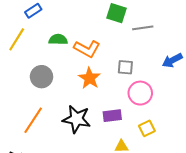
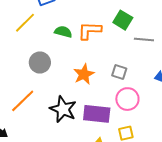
orange L-shape: (87, 49) -> (90, 31), moved, turned 140
purple rectangle: (112, 116) -> (97, 114), size x1.5

